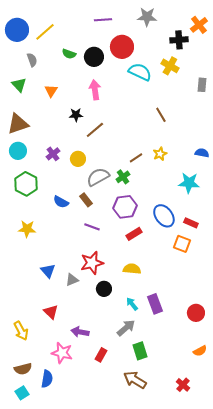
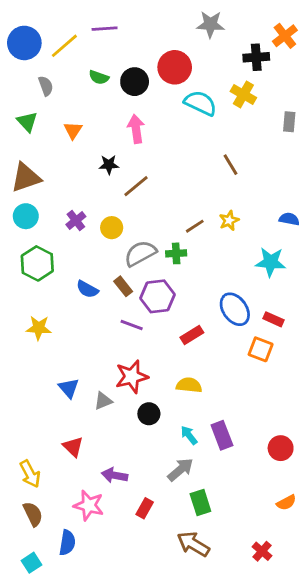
purple line: (103, 20) -> (105, 29), moved
green cross: (123, 177) -> (176, 253), turned 32
purple hexagon: (125, 207) -> (157, 296), moved
brown semicircle: (23, 369) -> (33, 514), moved, turned -102

